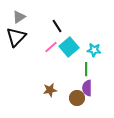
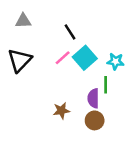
gray triangle: (19, 17) -> (23, 21), turned 32
black triangle: (16, 37) -> (20, 60), moved
purple semicircle: (87, 88) -> (93, 98), moved

